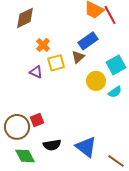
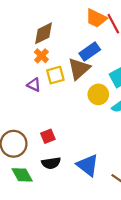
brown diamond: (25, 18) -> (44, 33), moved
brown triangle: (78, 57) -> (79, 69), size x1.6
red square: (37, 120) -> (48, 136), moved

